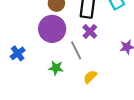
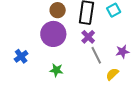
gray line: (76, 50) -> (96, 55), moved
yellow semicircle: (90, 77) -> (112, 74), moved

